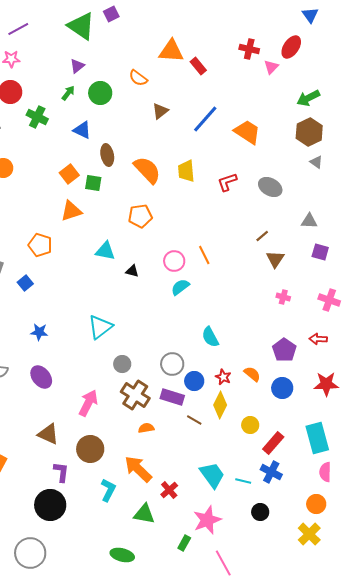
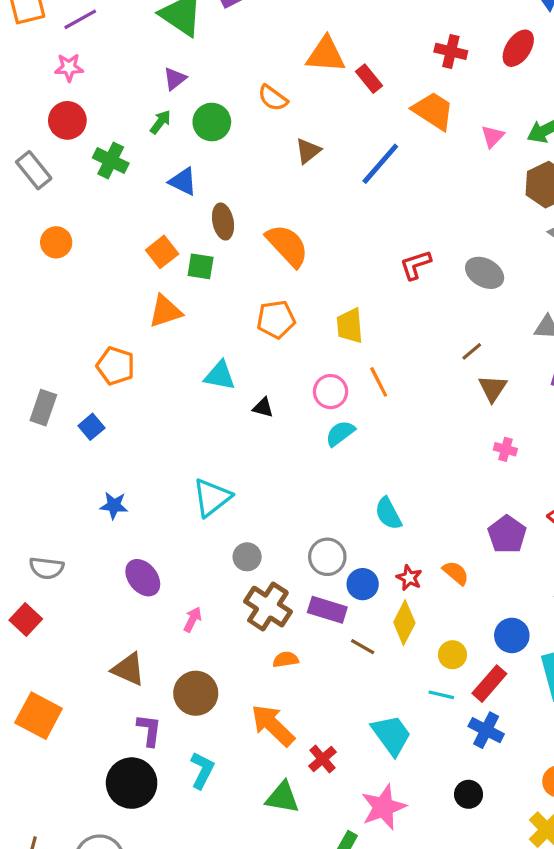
pink triangle: (271, 67) -> (493, 136), moved
orange trapezoid: (247, 132) -> (433, 111), moved
yellow trapezoid: (186, 171) -> (350, 326), moved
purple ellipse: (41, 377) -> (143, 578), moved
blue circle: (282, 388) -> (512, 635), moved
pink arrow: (88, 403) -> (193, 619), size x0.6
cyan line: (243, 481) -> (441, 695), moved
cyan L-shape: (108, 490) -> (202, 770), moved

